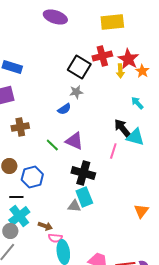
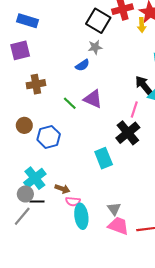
black cross: (83, 173) -> (128, 133), moved, turned 35
black line: (16, 197) -> (37, 201), moved
gray triangle: (74, 206) -> (114, 209), moved, turned 48

